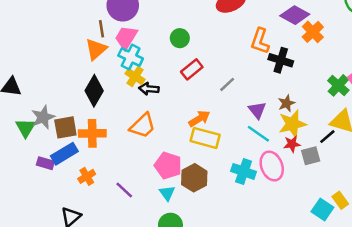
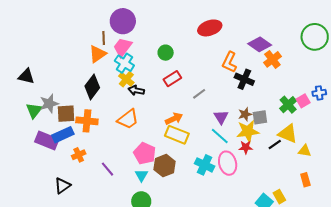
gray square: (311, 156) -> (260, 117), moved
purple rectangle: (45, 163) -> (47, 141), size x1.6

